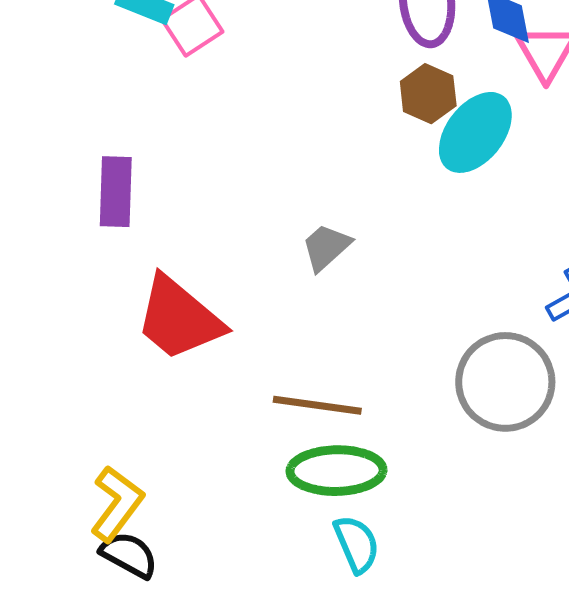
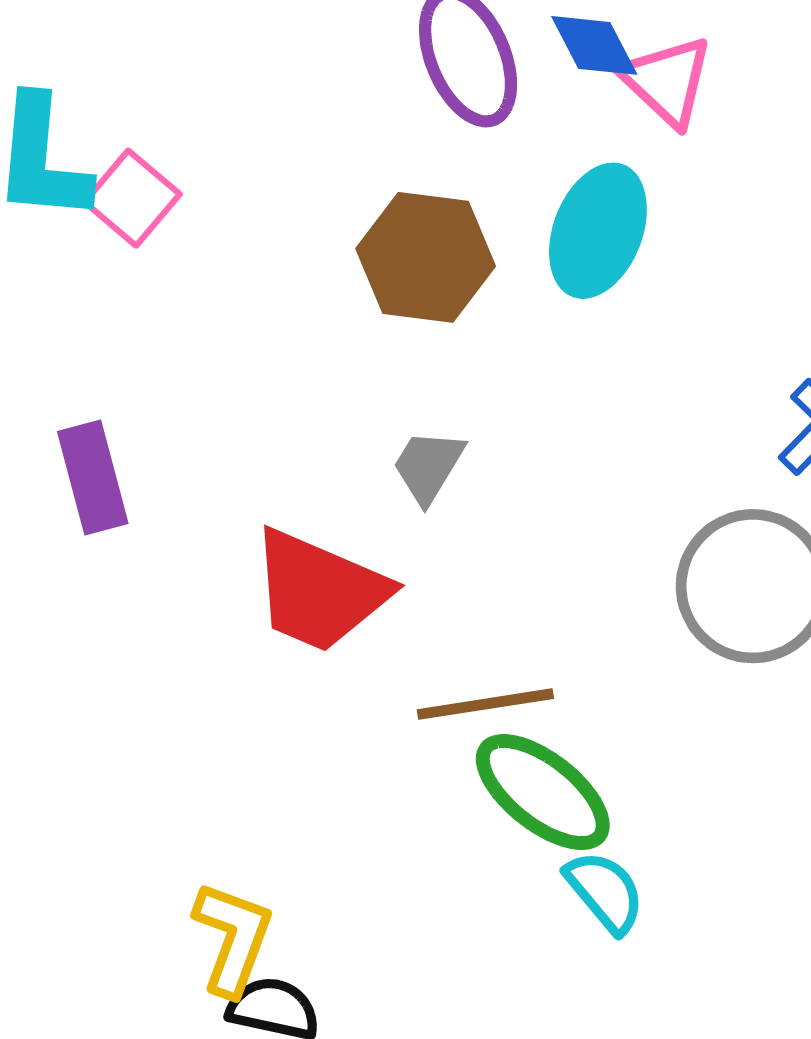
brown hexagon: (428, 94) -> (426, 257), moved, size x1.5
red trapezoid: (179, 318) -> (320, 591), moved
green ellipse: (337, 471) -> (543, 792), turned 56

